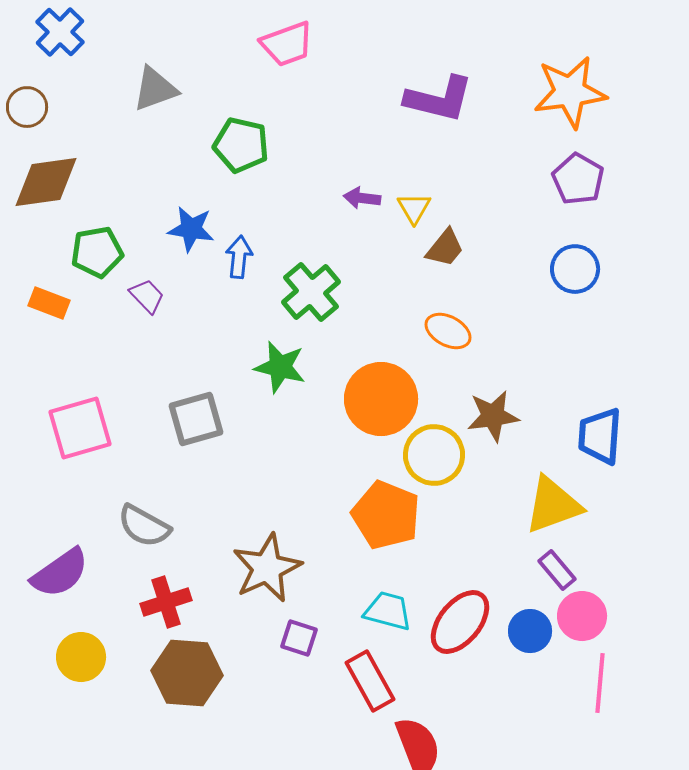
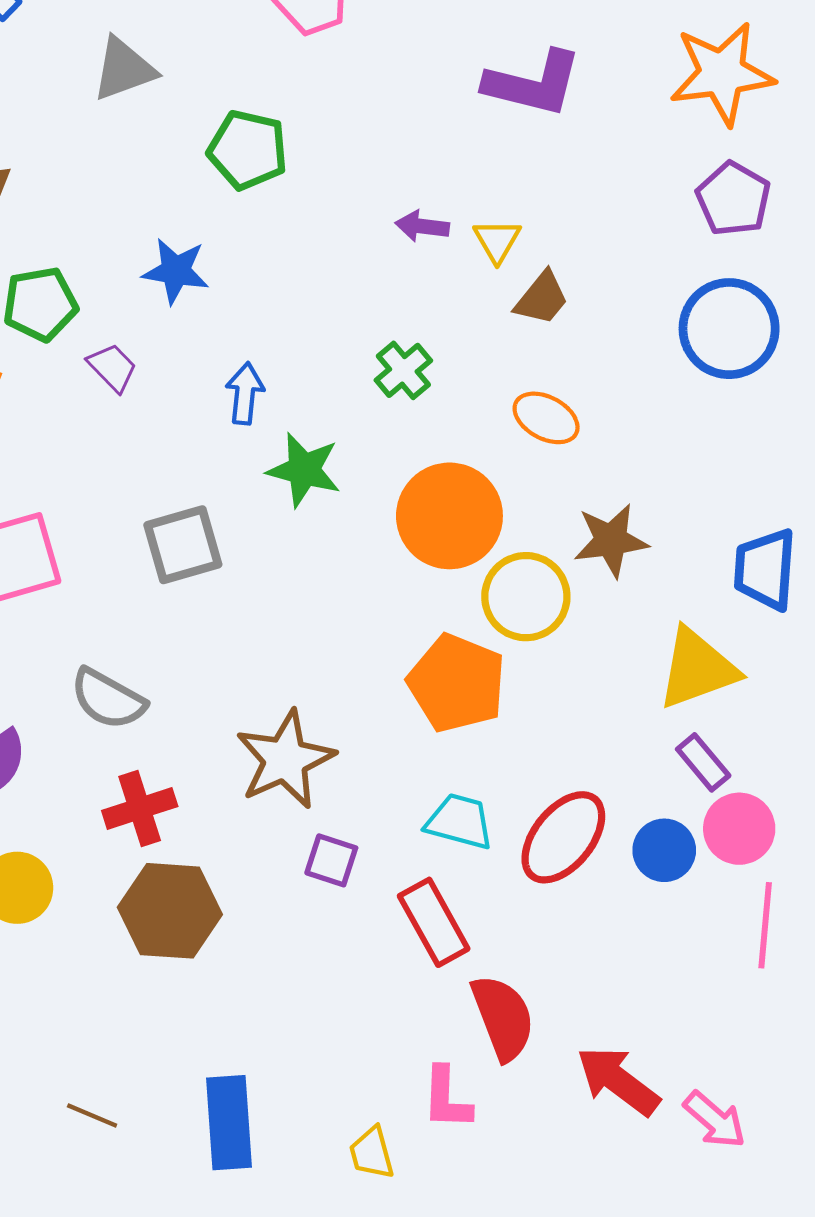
blue arrow: (239, 257) -> (245, 393), moved
blue circle: (575, 269) -> (729, 329), size x1.4
green cross: (311, 292) -> (403, 370), moved, size x0.7

